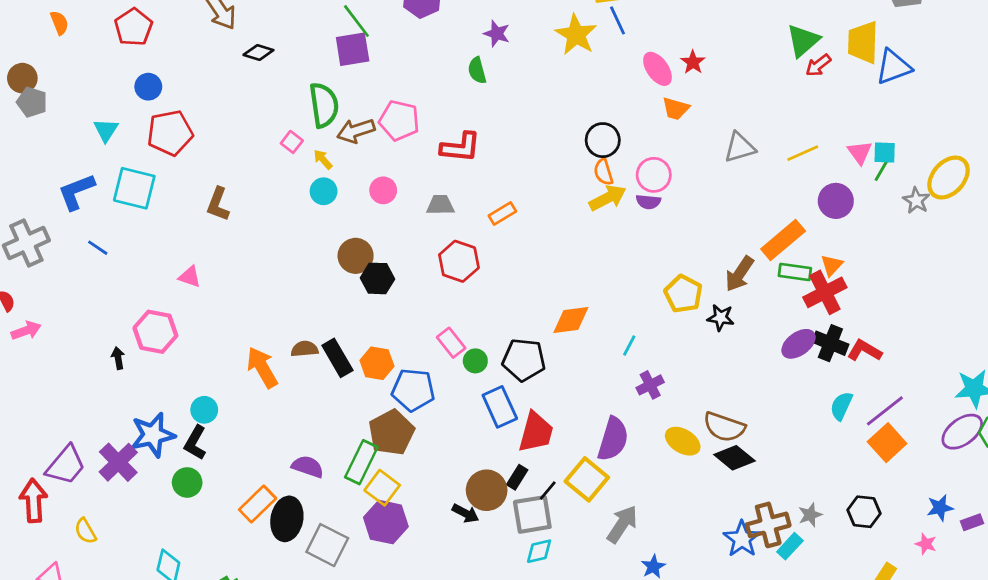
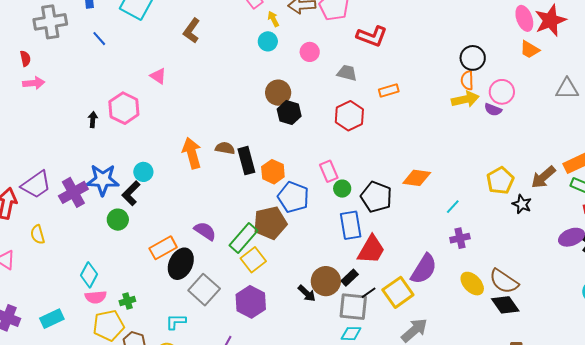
red star: (693, 62) -> (550, 20), size x1.8
purple hexagon: (386, 522) -> (251, 302), moved

